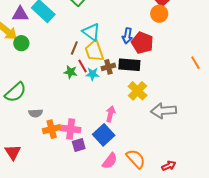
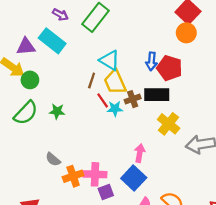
green star: (70, 72) -> (57, 111), moved
green semicircle: (16, 92) -> (26, 113), moved
gray semicircle: (36, 113) -> (53, 159), turned 48

